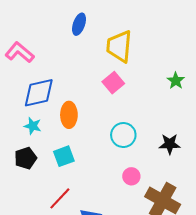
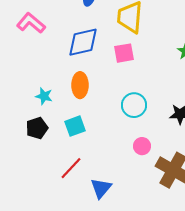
pink square: (113, 83) -> (124, 53), turned 30
blue diamond: (39, 93) -> (83, 42), moved

